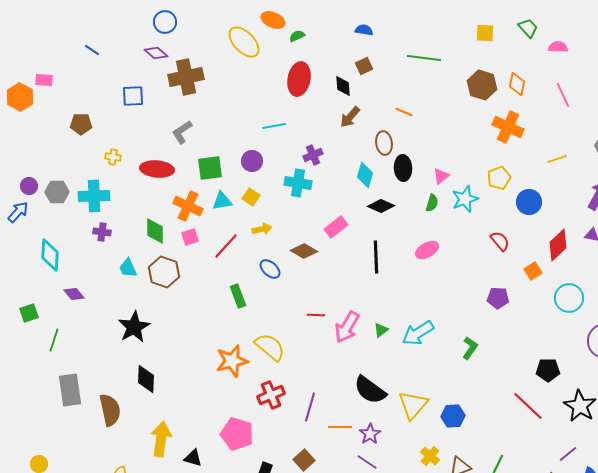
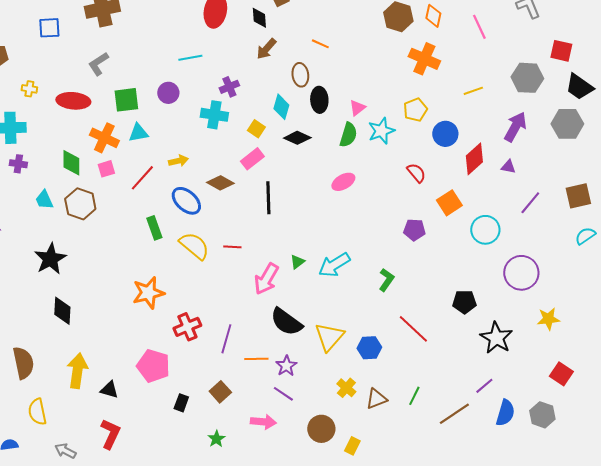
yellow square: (251, 197) -> (256, 129), moved
green semicircle: (432, 203) -> (348, 135), size x1.4
red diamond: (558, 245) -> (474, 159), moved
black line: (376, 257) -> (268, 198), moved
blue ellipse: (270, 269) -> (186, 201), size x1.4
orange square: (533, 271) -> (449, 203), size x1.4
pink arrow: (347, 327) -> (266, 279), moved
yellow semicircle: (270, 347) -> (194, 246), moved
red line: (528, 406) -> (413, 329), moved
brown semicircle: (110, 410) -> (23, 363), moved

